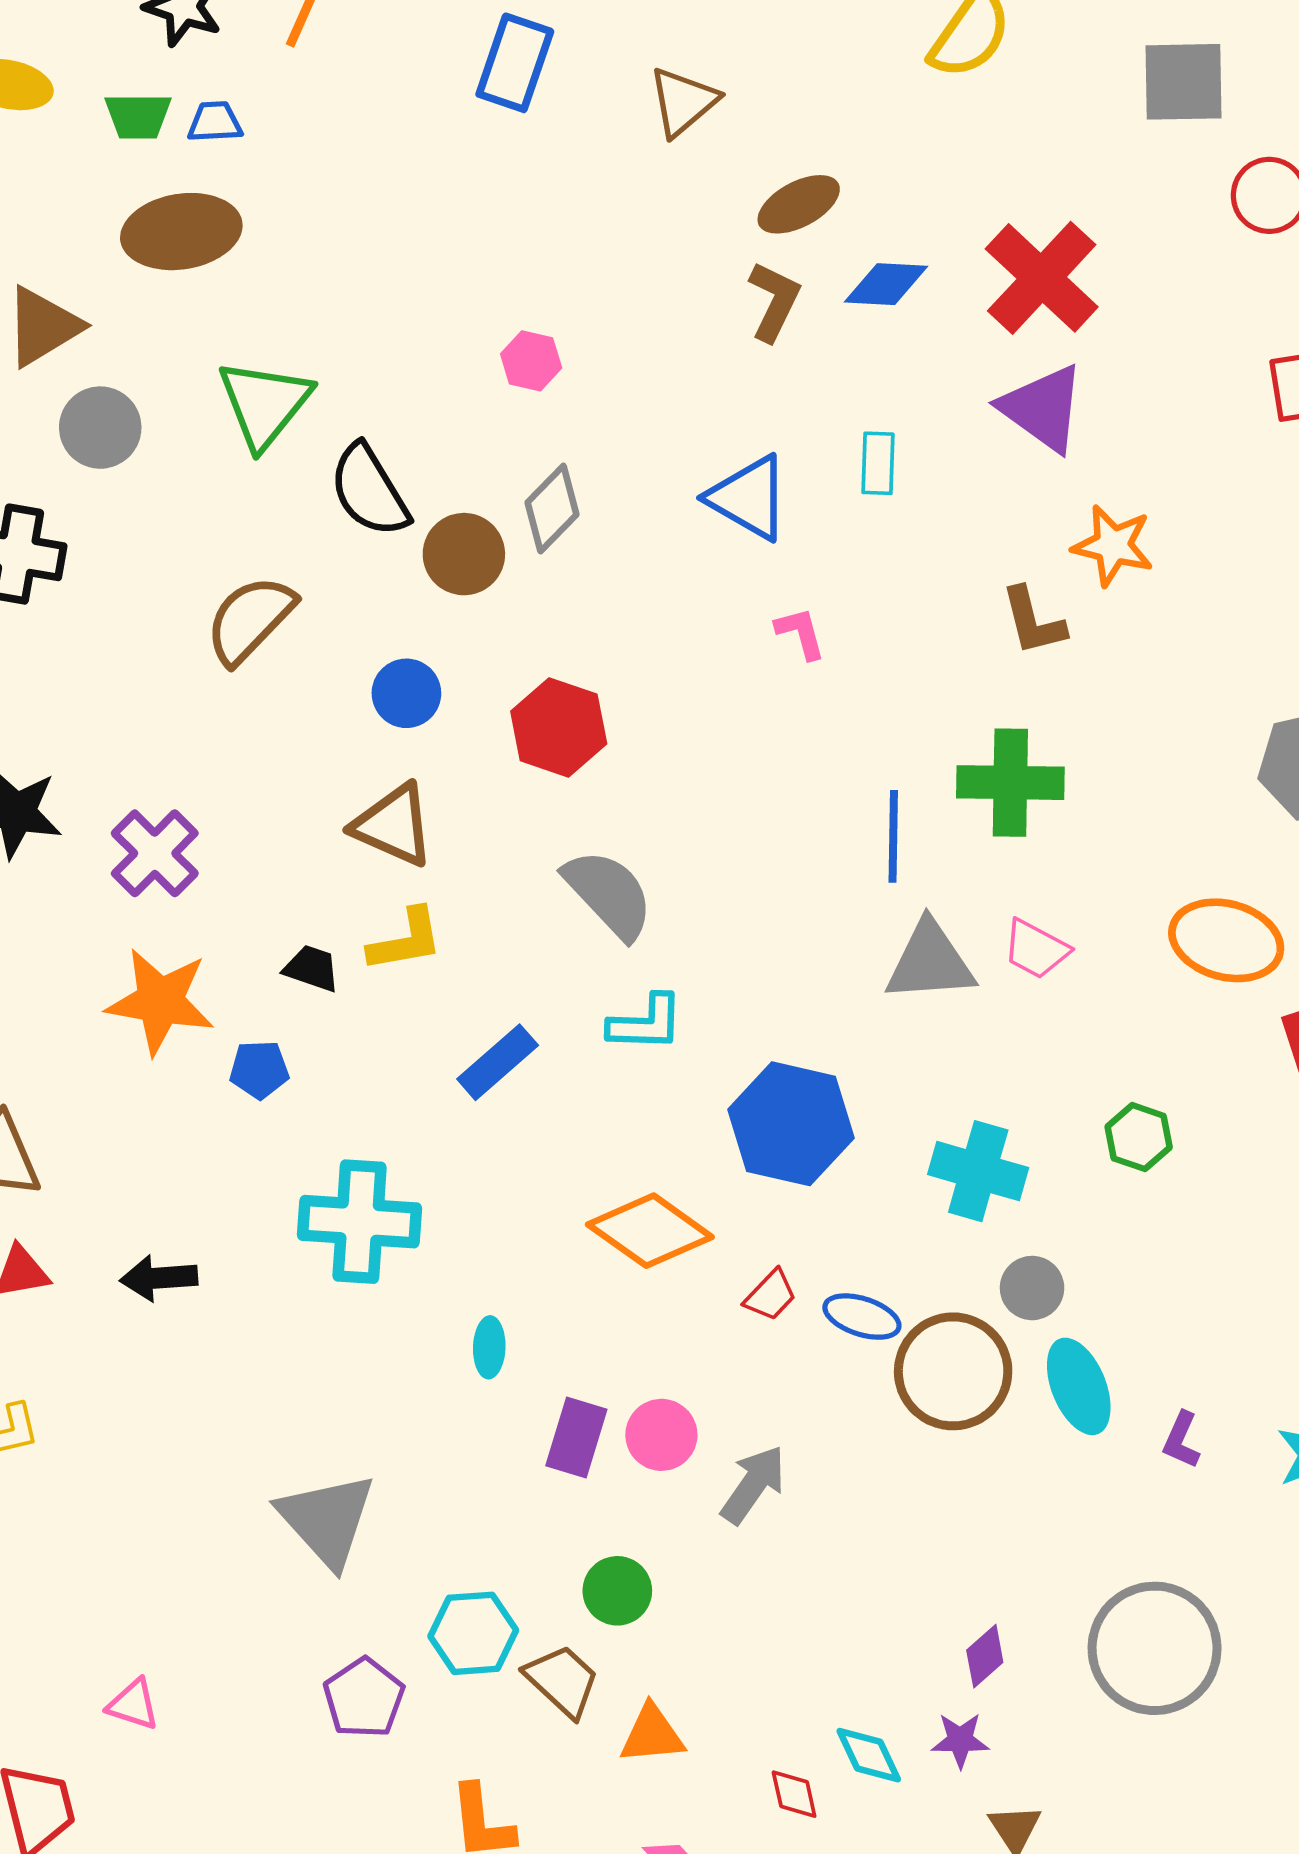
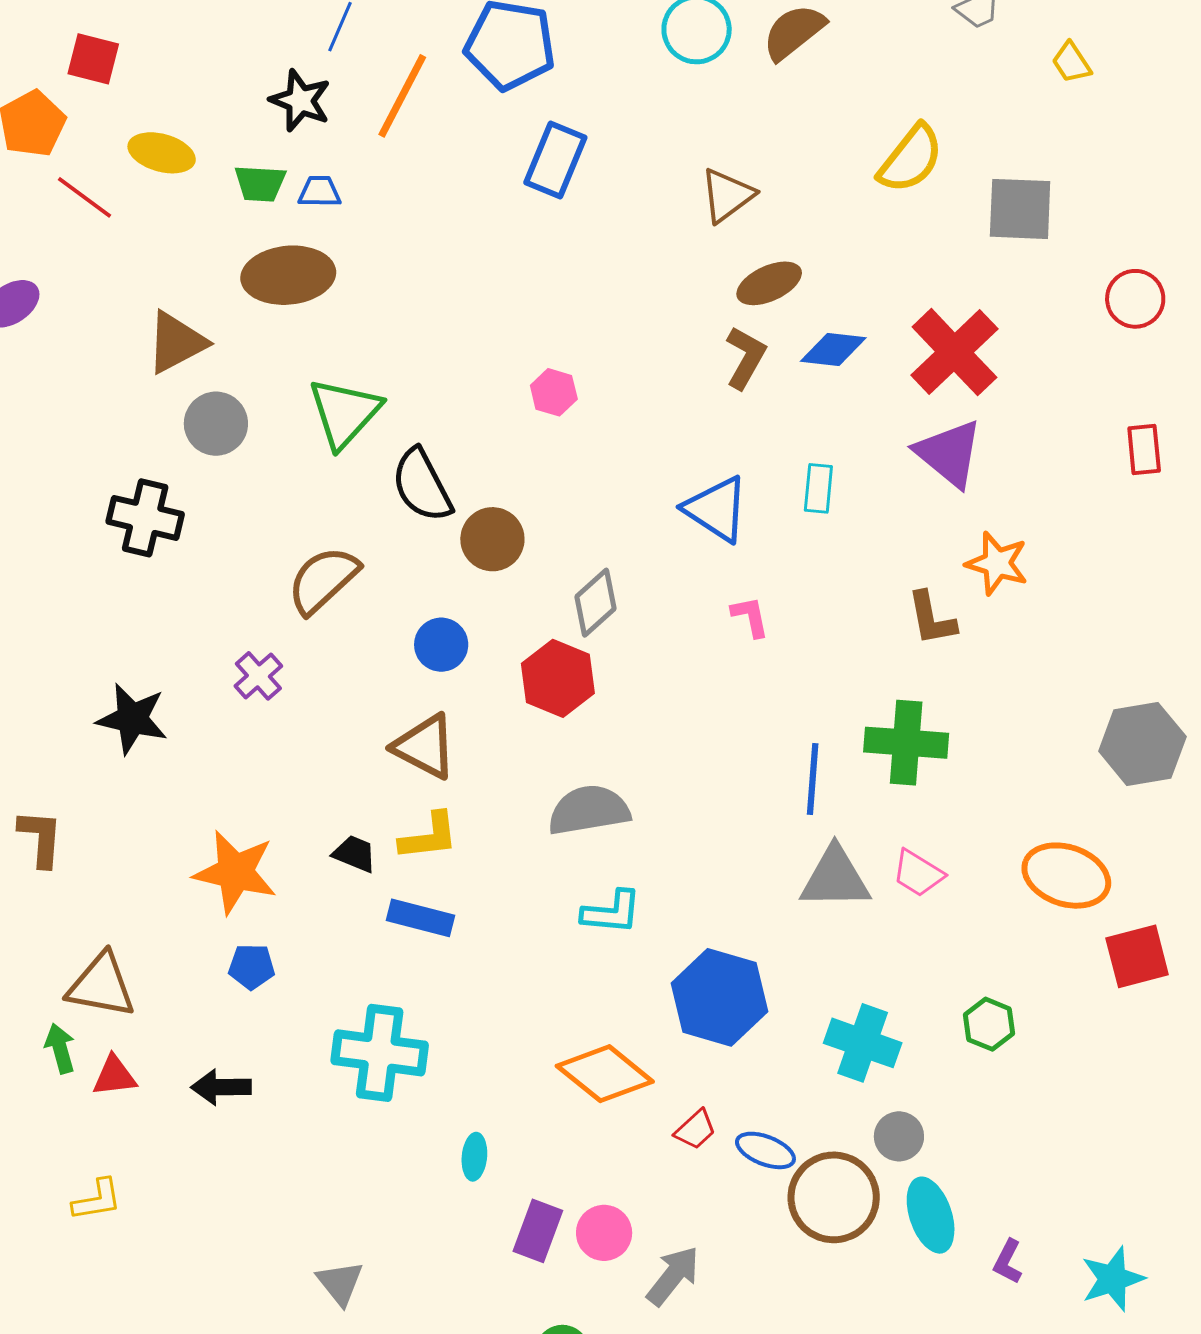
gray square: (1184, 82) -> (1020, 209), moved
brown triangle: (683, 102) -> (727, 195), moved
gray diamond: (552, 508) -> (595, 603), moved
purple cross: (155, 853) -> (258, 676), moved, size x0.7
gray semicircle: (609, 894) -> (589, 810), turned -60
blue rectangle: (498, 1062) -> (421, 918), moved, turned 52
blue pentagon: (259, 1070) -> (252, 967), moved
gray triangle: (327, 1520) -> (340, 1283), size x0.6

